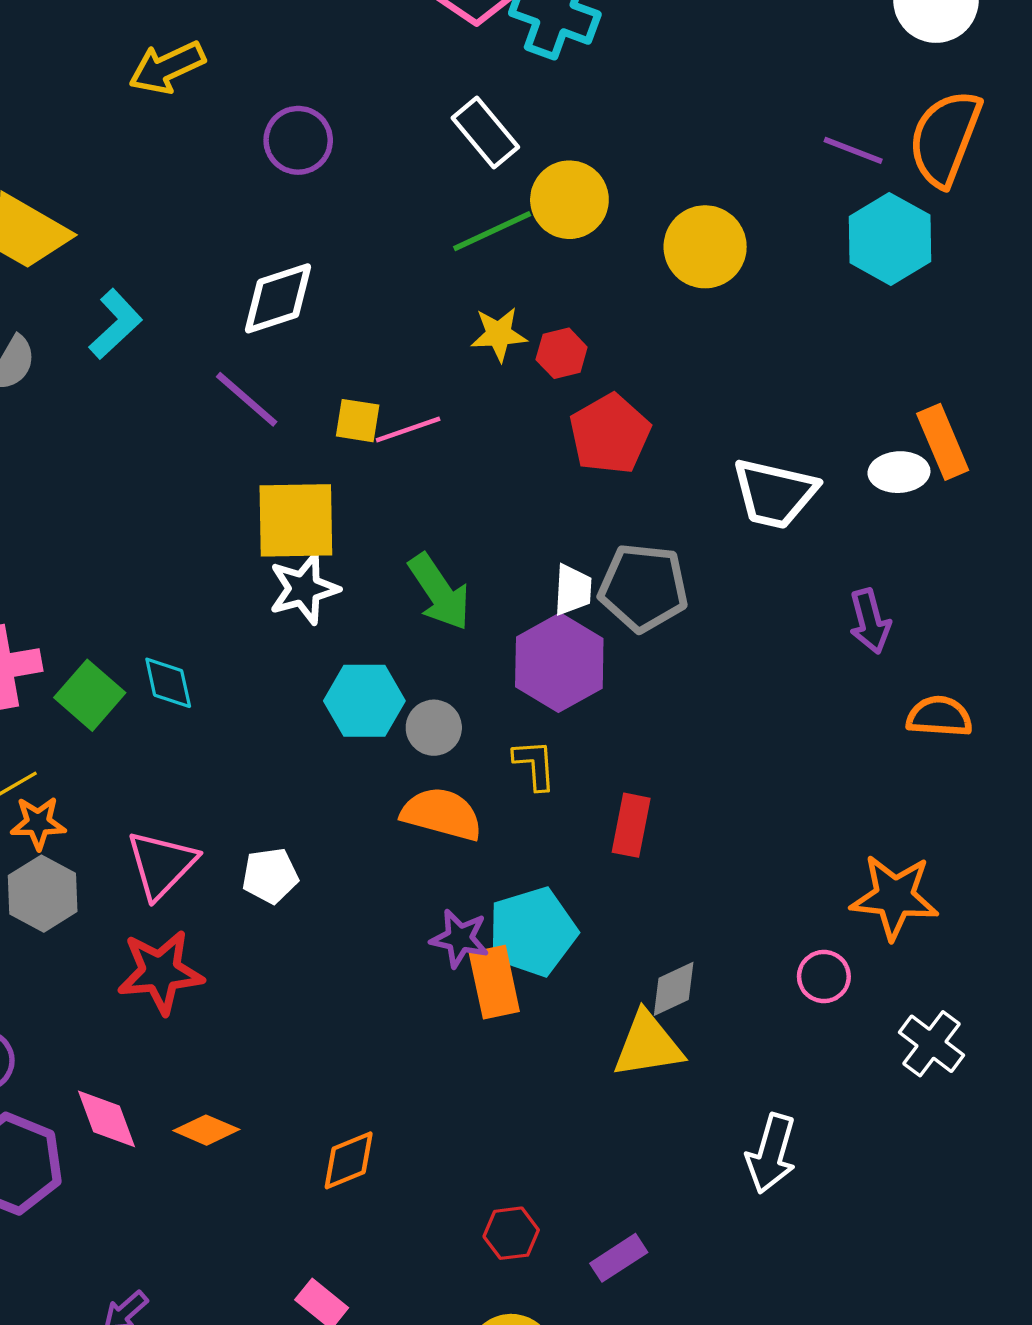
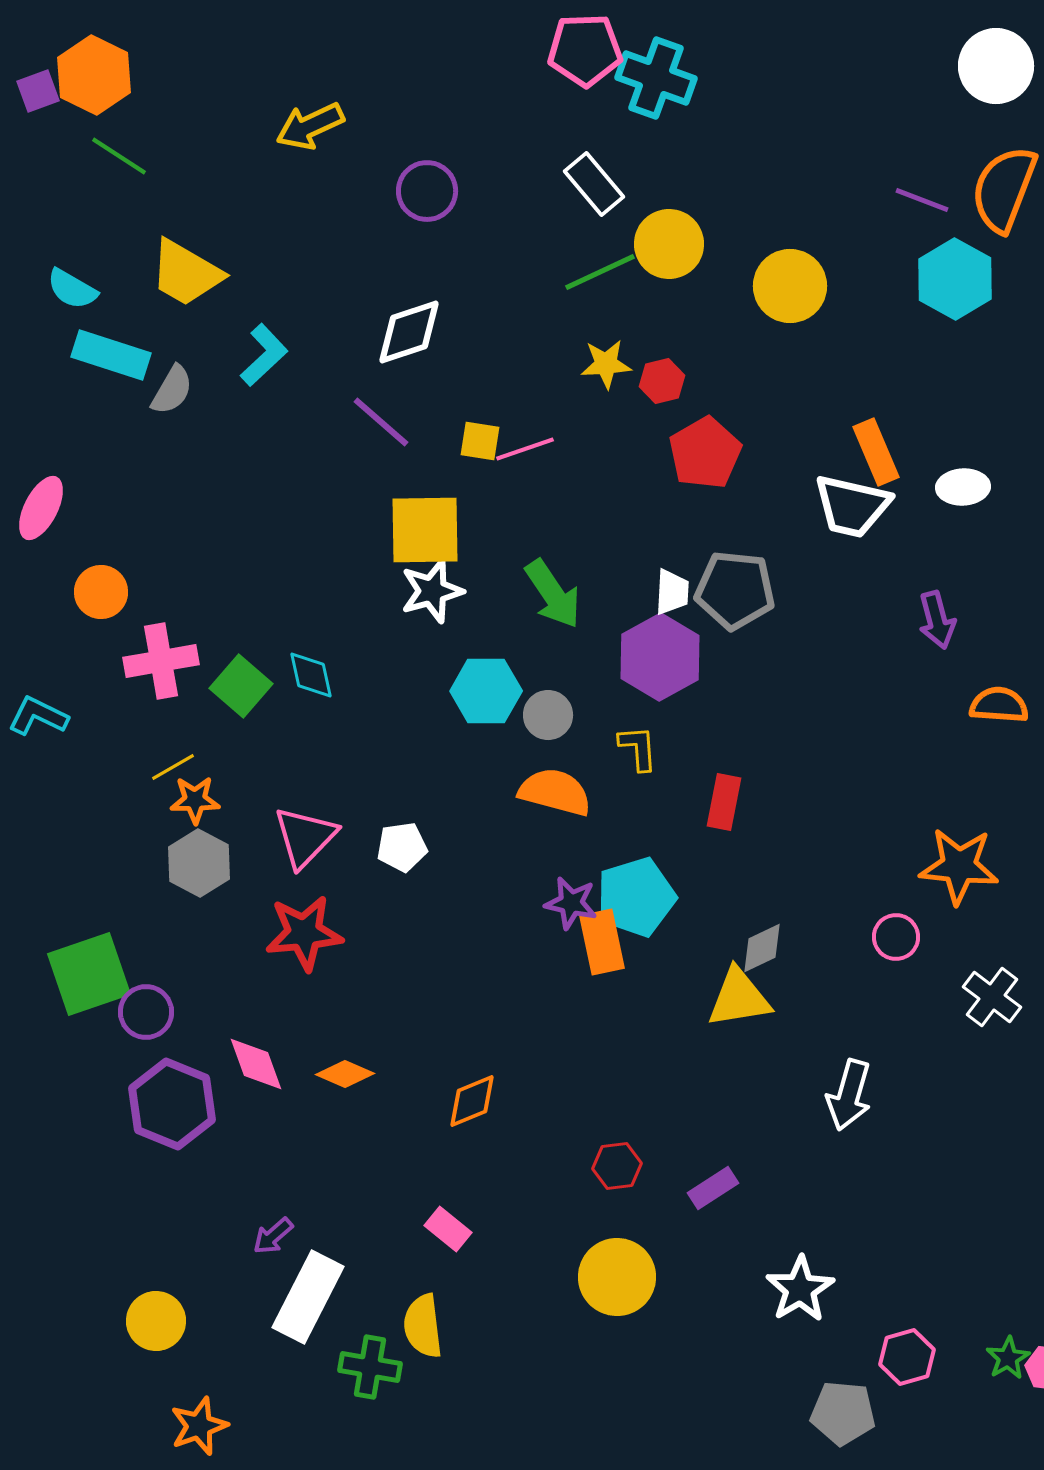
orange rectangle: (943, 442) -> (876, 452), moved

